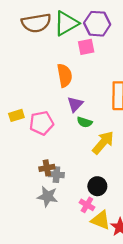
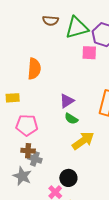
brown semicircle: (36, 23) -> (51, 21), size x0.6
orange semicircle: (65, 75) -> (34, 69), moved
pink pentagon: (42, 123) -> (27, 125), moved

